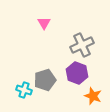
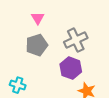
gray pentagon: (45, 80) -> (37, 45), moved

